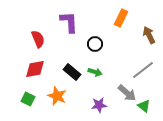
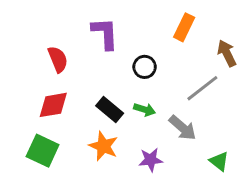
gray line: (143, 70) -> (202, 88), moved
gray arrow: (127, 93) -> (183, 128), moved
orange star: (57, 96) -> (103, 146), moved
green square: (28, 99) -> (43, 151), size x1.5

